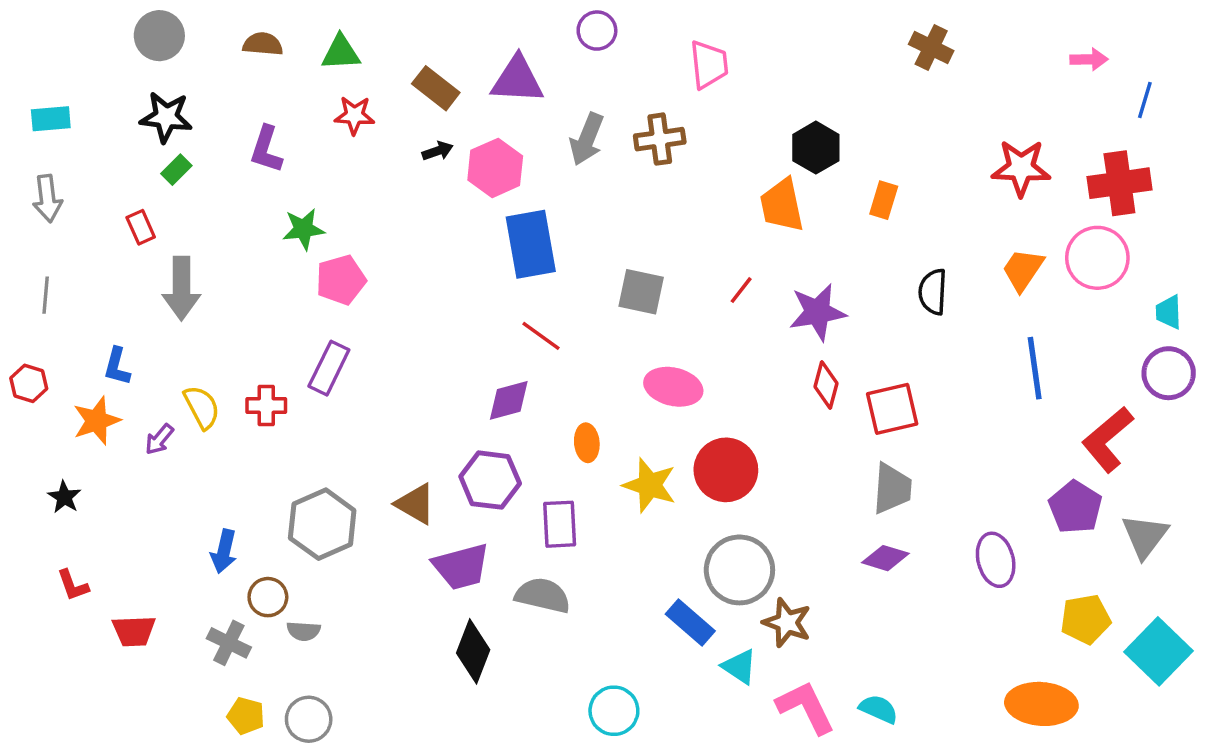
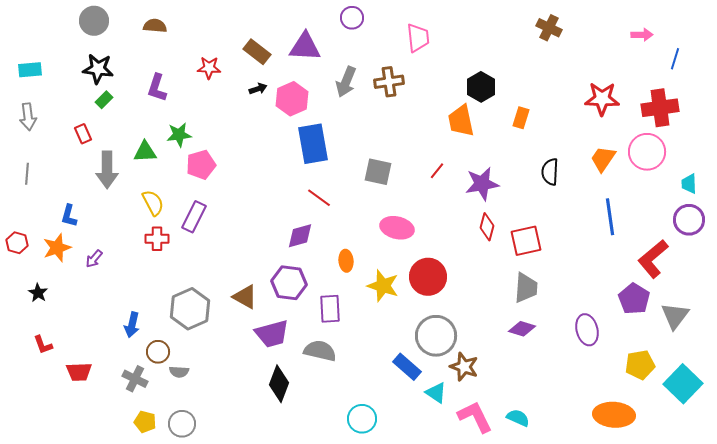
green triangle: (341, 53) -> (145, 152), moved
red hexagon: (29, 383) -> (17, 243), moved
yellow semicircle: (202, 407) -> (153, 203), moved

